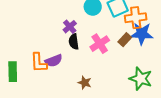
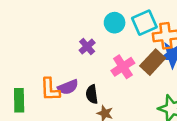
brown rectangle: (125, 40) -> (153, 62), size x1.5
black semicircle: (74, 42) -> (92, 94), moved

